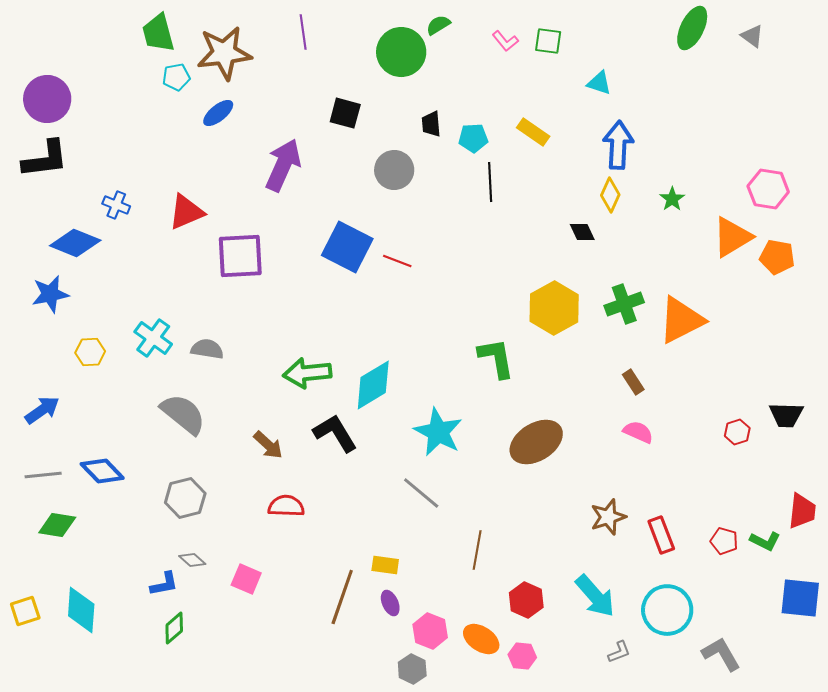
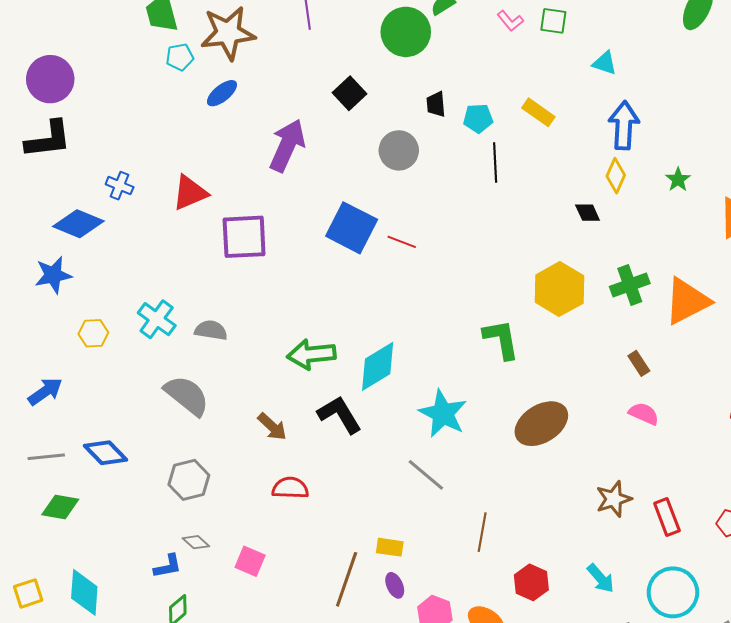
black square: (345, 113) -> (350, 93), turned 32
cyan arrow: (595, 596) -> (601, 578), size x0.7

